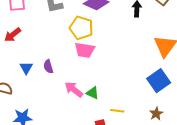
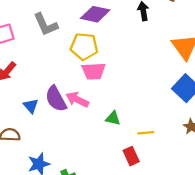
purple semicircle: (48, 67) -> (56, 99), size x1.6
pink arrow: (74, 89) -> (77, 100), moved

